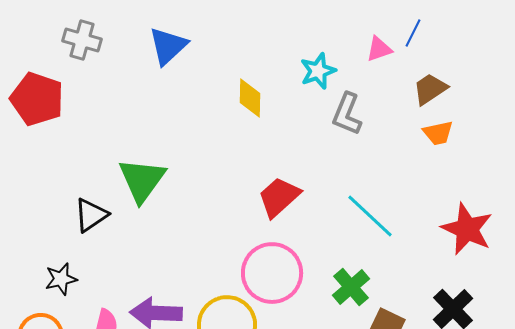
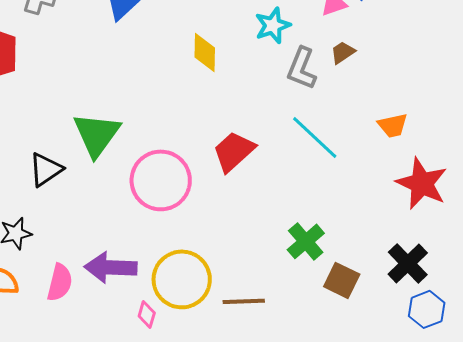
brown trapezoid: (430, 89) -> (343, 52), moved, size x0.7
orange trapezoid: (438, 133) -> (393, 125), moved
cyan line: (370, 216) -> (315, 137), moved
pink circle: (272, 273) -> (161, 180), moved

